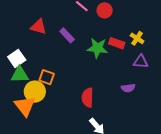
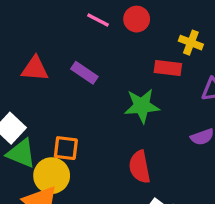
yellow cross: (137, 38) -> (191, 43), moved
green star: (97, 48) -> (142, 106), moved
green triangle: (20, 75) -> (21, 153), turned 36

